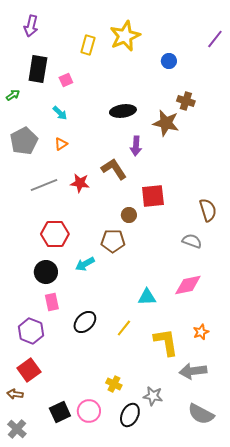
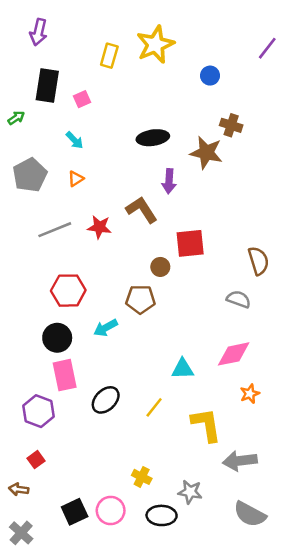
pink rectangle: (52, 302) -> (65, 375), size x1.4
orange star: (201, 332) -> (250, 394), moved
red square: (29, 370) -> (36, 460), size x0.6
black ellipse: (130, 415) -> (162, 515), turned 65

